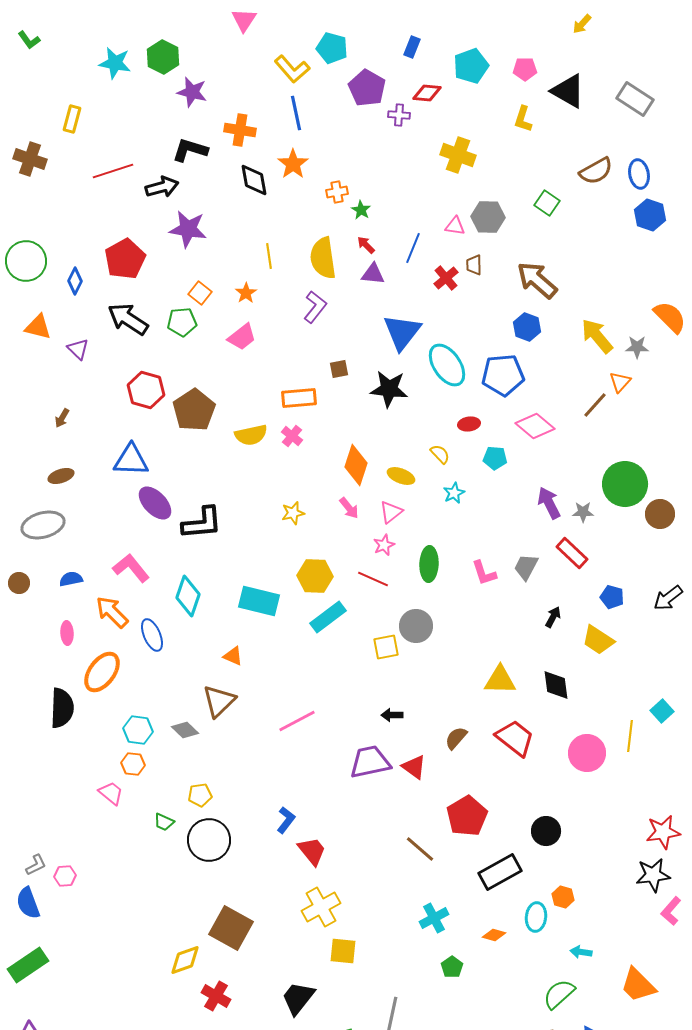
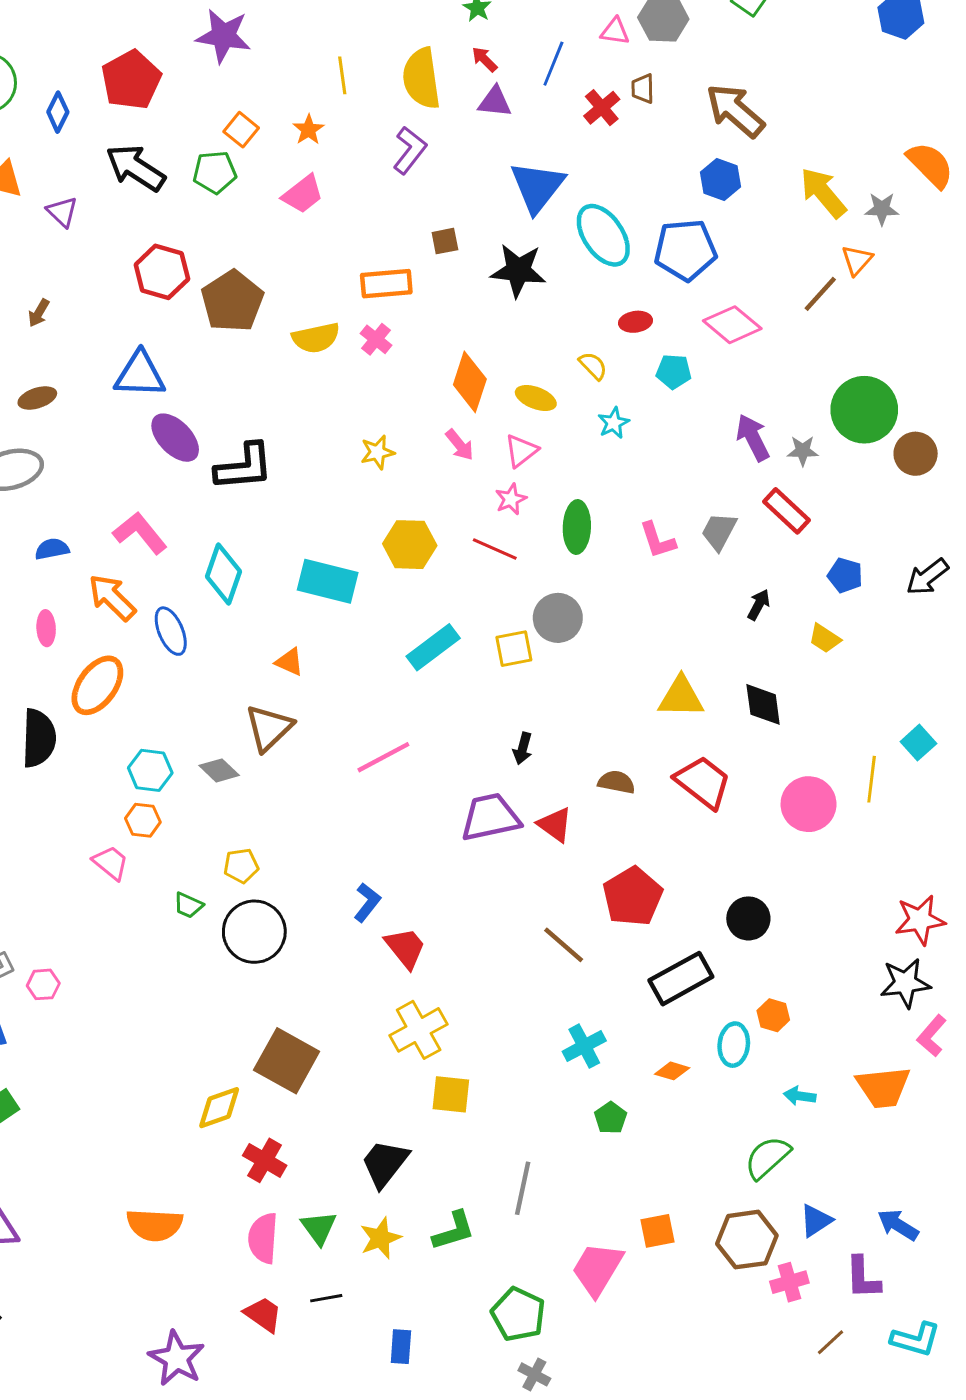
cyan rectangle: (328, 617) -> (433, 647), moved
yellow trapezoid: (598, 640) -> (825, 638), size x0.7
black arrow: (392, 715) -> (523, 748), turned -75
brown semicircle: (456, 738) -> (616, 782), turned 60
orange trapezoid: (638, 985) -> (883, 1087), moved, turned -51

